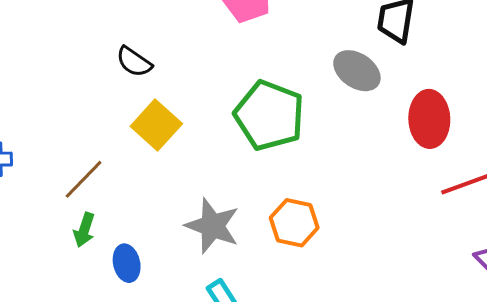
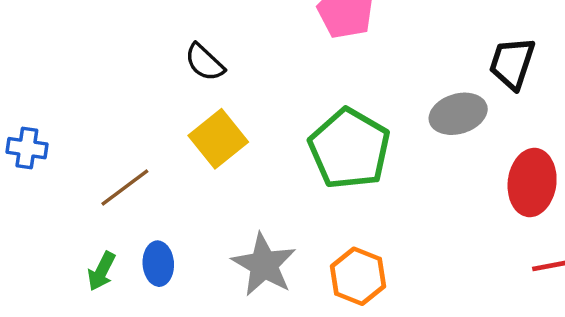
gray ellipse: (357, 71) -> (458, 114), turned -60
green arrow: (84, 230) -> (102, 271), moved
blue ellipse: (127, 263) -> (158, 264), moved

